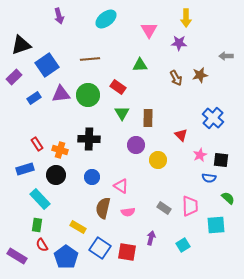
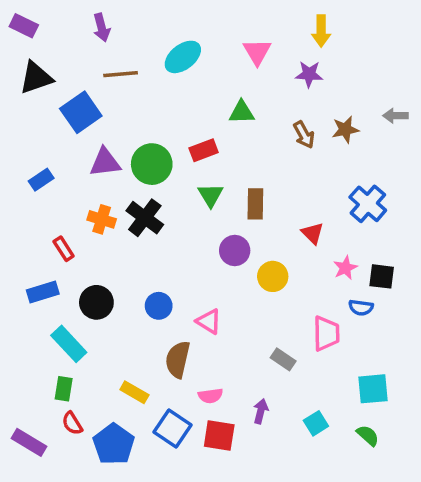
cyan ellipse: (106, 19) -> (183, 57), moved
gray arrow: (226, 56) -> (395, 116), moved
brown line: (90, 59) -> (121, 74), moved
purple rectangle: (14, 77) -> (24, 26), moved, turned 70
red rectangle: (118, 87) -> (204, 150), turned -56
blue rectangle: (34, 98) -> (41, 180), moved
black cross: (89, 139) -> (145, 218), moved, turned 35
orange cross: (60, 150) -> (102, 219), moved
green semicircle: (228, 198) -> (368, 435), moved
pink trapezoid: (190, 206) -> (326, 333), moved
pink semicircle: (128, 212) -> (210, 396), moved

